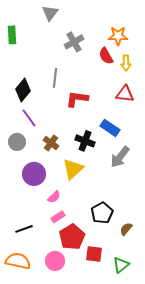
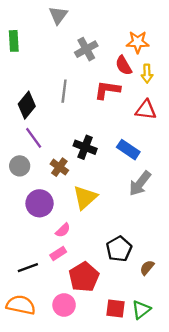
red L-shape: (77, 99) -> (107, 90), moved
black cross: (85, 141) -> (85, 147), moved
pink rectangle: (58, 217) -> (58, 254), moved
red square: (94, 254) -> (115, 308), moved

